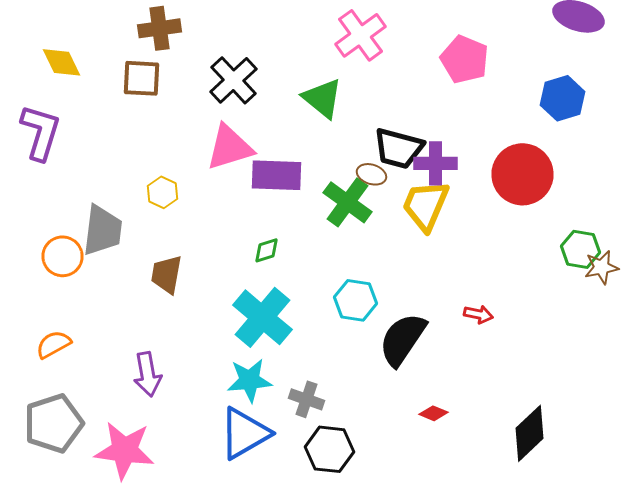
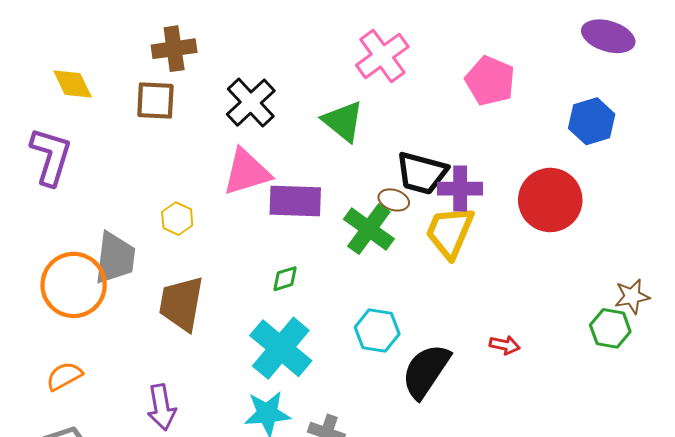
green hexagon: (580, 249) -> (610, 328), moved
orange circle: (62, 256) -> (74, 285), size x1.5
brown trapezoid: (166, 274) -> (181, 304), size x1.4

